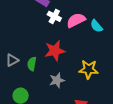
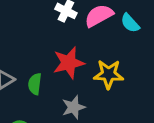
yellow star: (89, 69) -> (109, 74), moved

